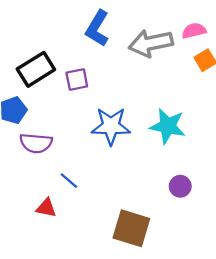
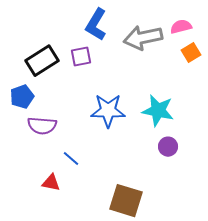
purple square: (77, 80) -> (81, 57), moved
purple circle: (180, 186) -> (168, 147), moved

